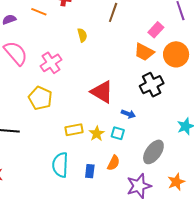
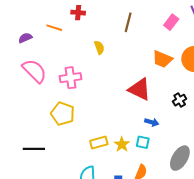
pink rectangle: (156, 30) -> (171, 22), moved
pink cross: (51, 63) -> (70, 78), turned 30
black cross: (152, 85) -> (180, 100), moved, size x0.6
red triangle: (102, 92) -> (140, 89), moved

